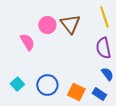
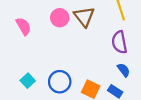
pink semicircle: (27, 42) -> (23, 26), moved

